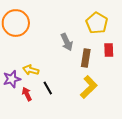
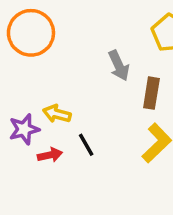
red arrow: (27, 94) -> (50, 155), turned 104

